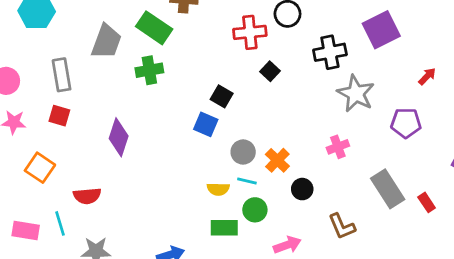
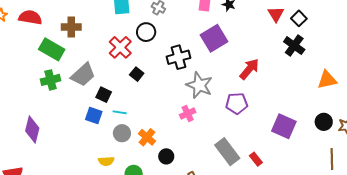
red cross: (250, 32) -> (120, 47), turned -35
gray trapezoid: (106, 42) -> (83, 75), moved, turned 32
red arrow: (427, 76) -> (249, 69), size x1.6
pink cross: (338, 147) -> (188, 113), moved
cyan line: (247, 181) -> (120, 112), moved

